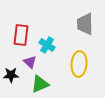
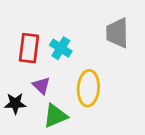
cyan cross: (47, 45) -> (61, 48), moved
yellow ellipse: (79, 64) -> (88, 88), moved

